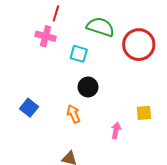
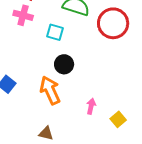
yellow square: (144, 113) -> (118, 119), moved, turned -35
orange arrow: (74, 114) -> (50, 90), size x1.6

